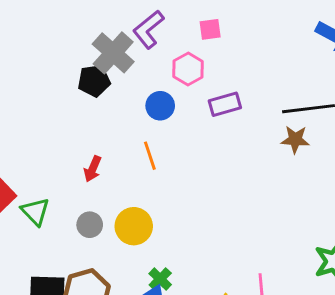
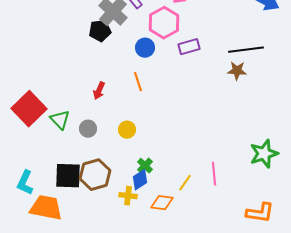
pink hexagon: (188, 69) -> (164, 23), size x1.4
gray circle: (90, 225) -> (88, 129), moved
yellow circle: (134, 226) -> (127, 130), size x0.7

